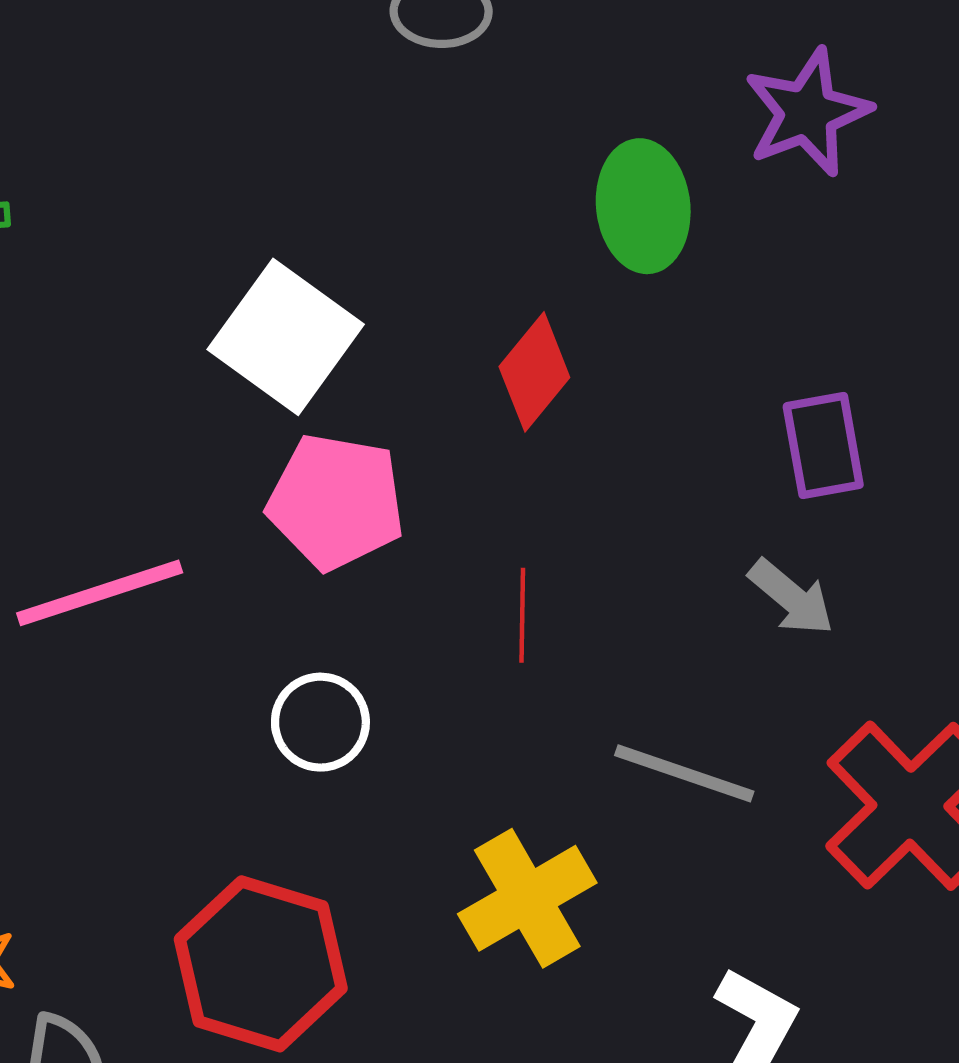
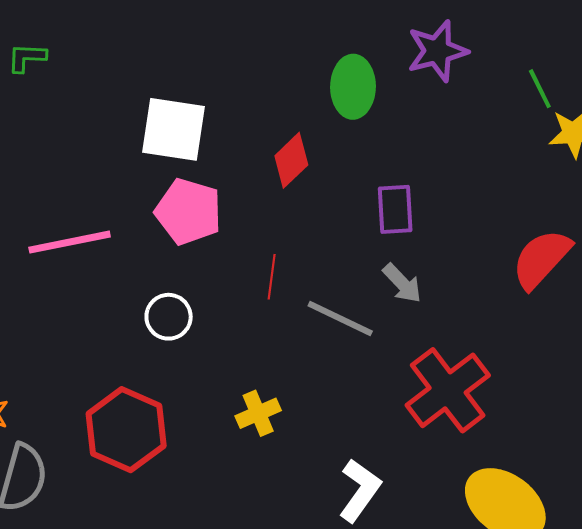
white square: (286, 337) -> (174, 129), turned -34
purple rectangle: (823, 446) -> (395, 209), moved
gray line: (684, 773) -> (340, 318), moved
yellow cross: (527, 898) -> (258, 413), size x0.7

